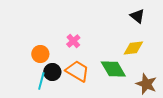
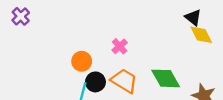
yellow diamond: (133, 48) -> (201, 35), moved, turned 70

